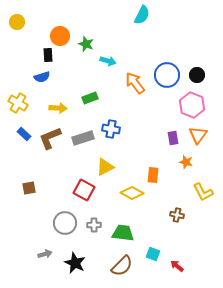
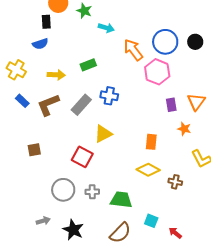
pink hexagon: (192, 105) -> (157, 72), moved
gray rectangle: (83, 138) -> (81, 105), turned -30
brown square: (29, 188) -> (34, 150), moved
yellow diamond: (132, 193) -> (148, 170), moved

